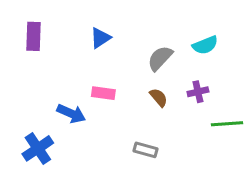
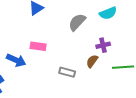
brown semicircle: (159, 97) -> (92, 61), moved, turned -104
gray rectangle: (146, 150) -> (67, 72), moved

